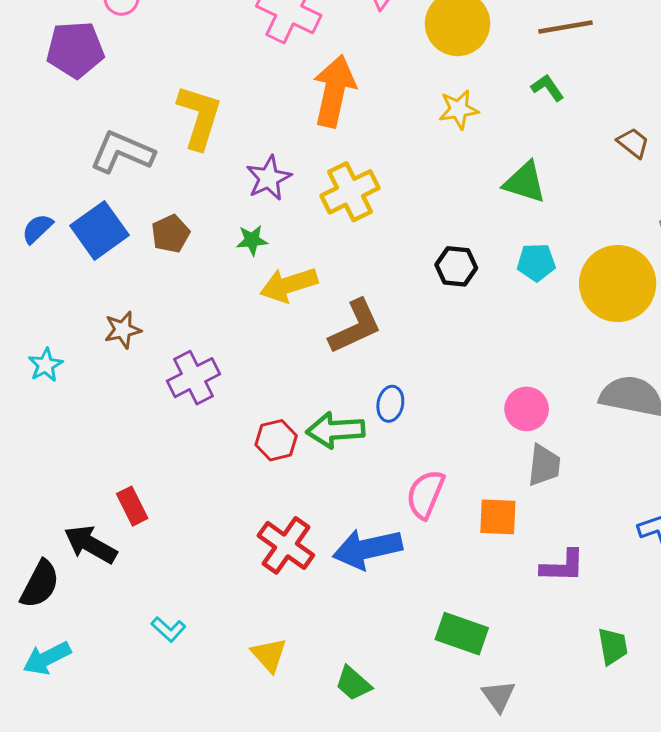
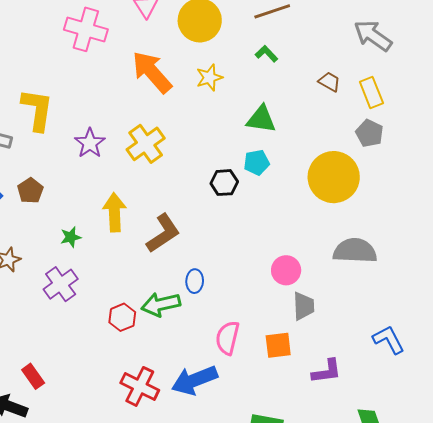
orange arrow: (334, 91) -> (152, 72), moved, turned -45
green star: (252, 240) -> (71, 237), moved
cyan pentagon: (536, 262) -> (257, 162), moved
yellow arrow: (289, 285) -> (114, 212), turned 114

